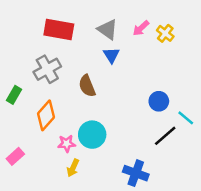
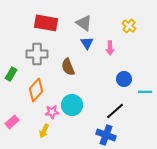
pink arrow: (141, 28) -> (110, 48), moved, turned -48
gray cross: (47, 69) -> (37, 54), turned 30
cyan line: (186, 118) -> (145, 92), turned -40
black line: (165, 136) -> (115, 111), moved
yellow arrow: (73, 168) -> (44, 131), moved

